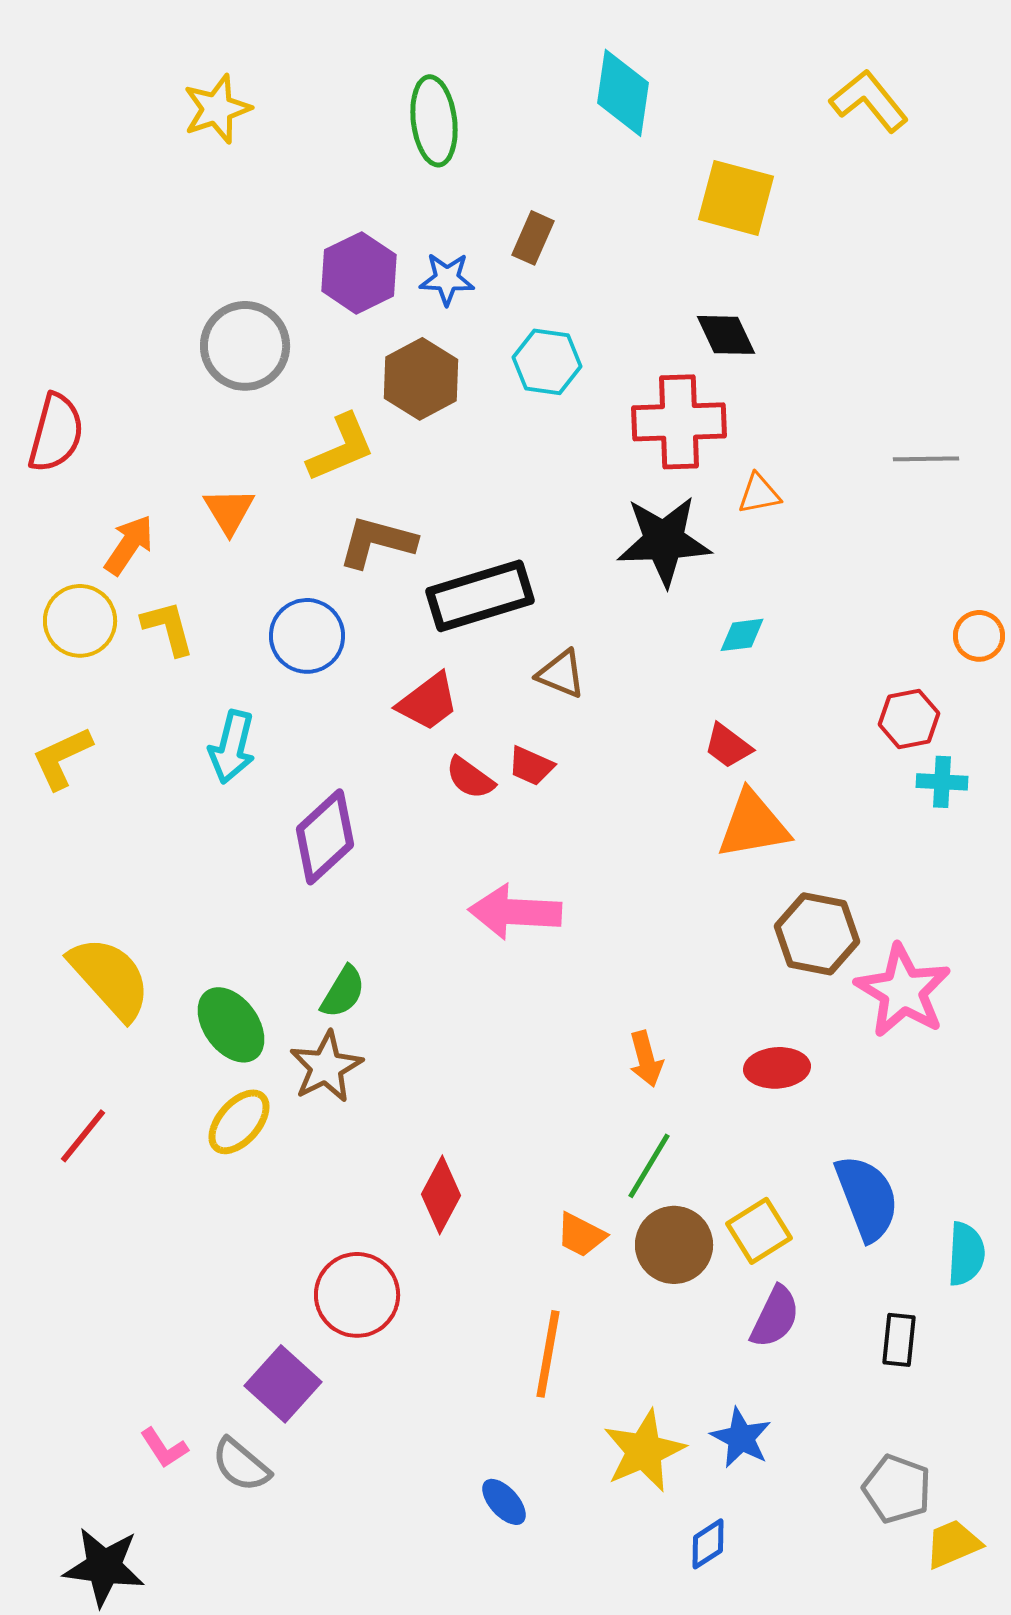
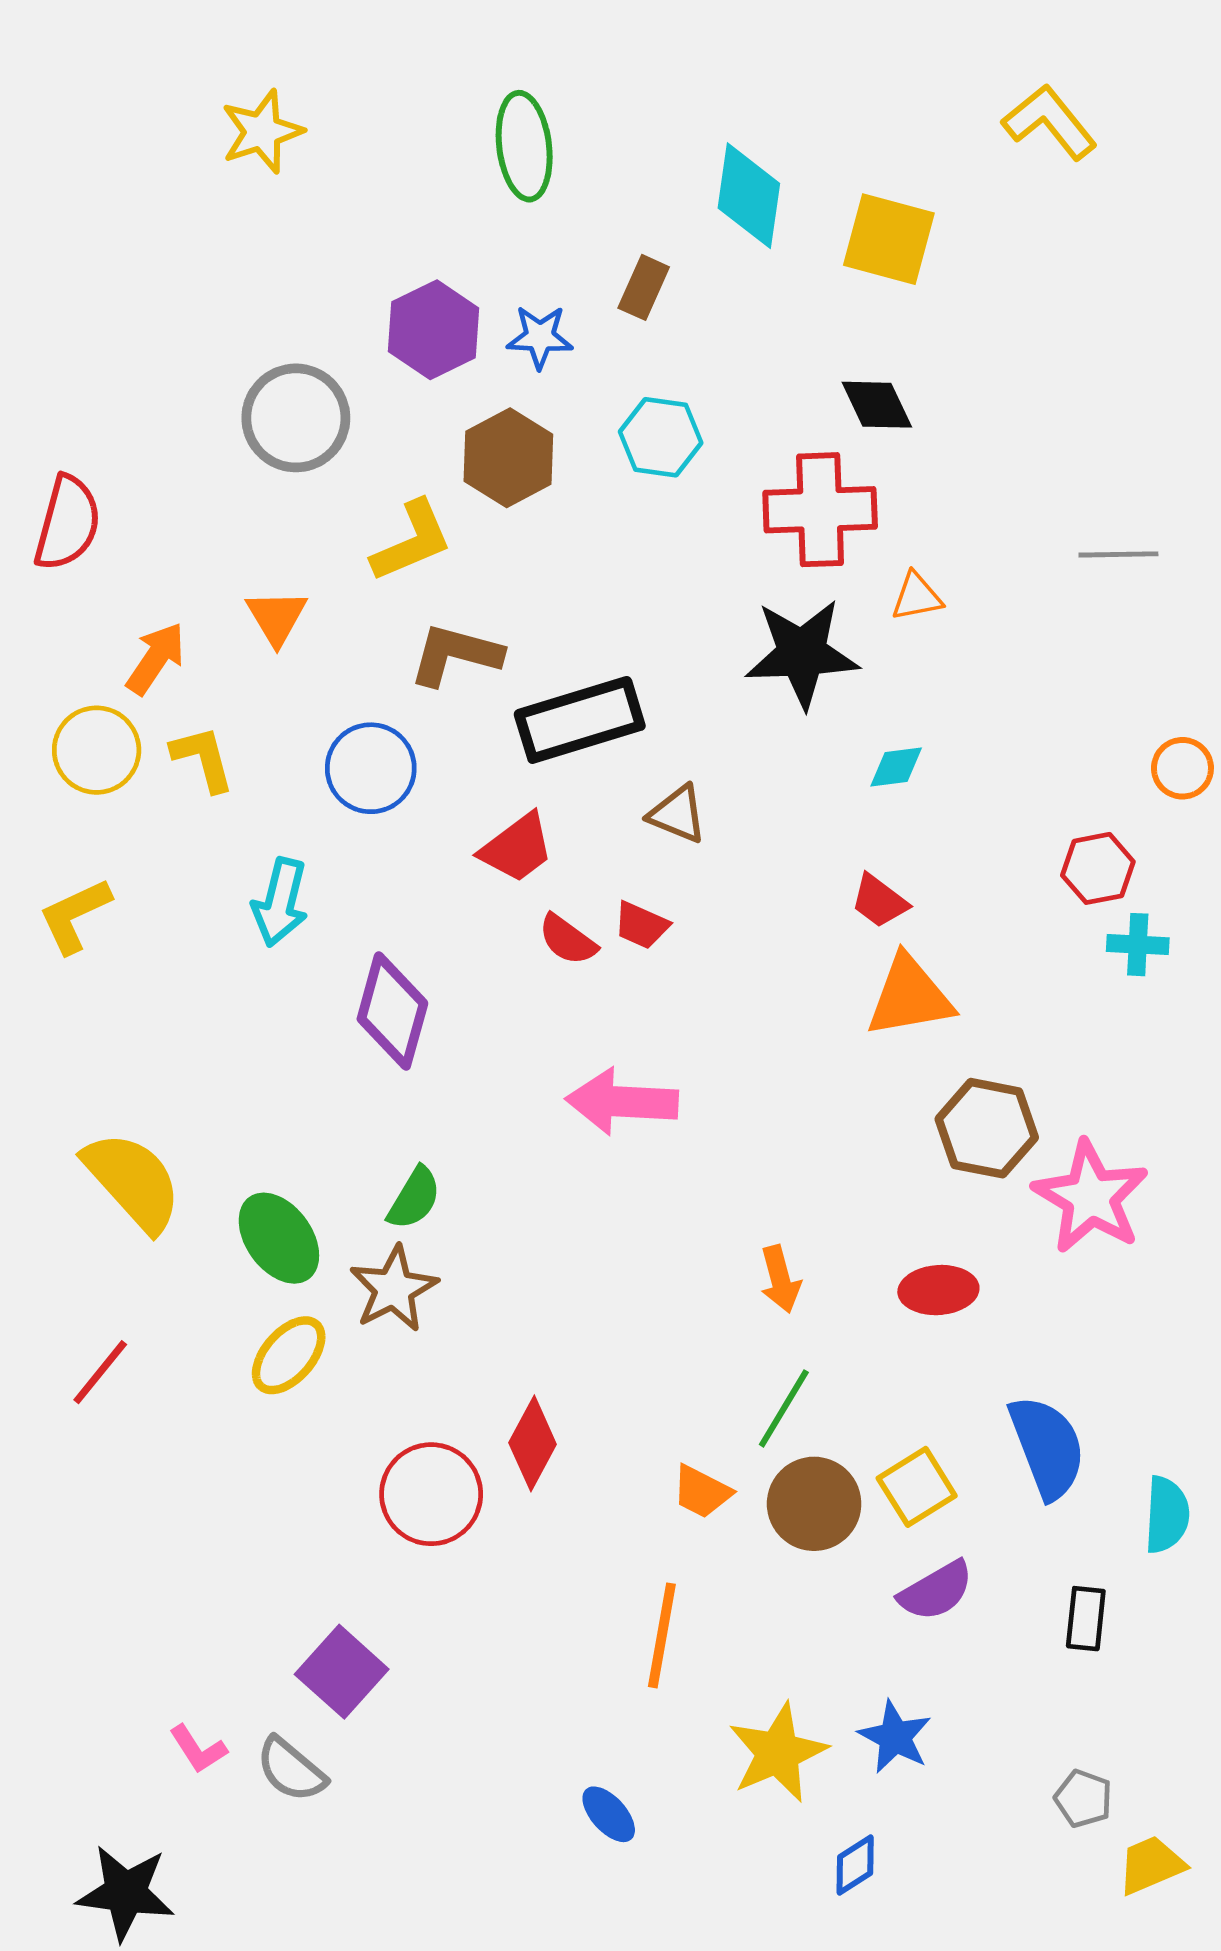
cyan diamond: (623, 93) -> (749, 196), moved
purple diamond: (325, 837) -> (392, 1011), turned -32
red circle: (357, 1295) -> (431, 1494), moved
purple semicircle: (775, 1317) -> (936, 1591), turned 34
gray pentagon: (897, 1489) -> (1083, 1799), size x0.7

